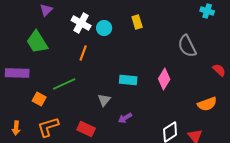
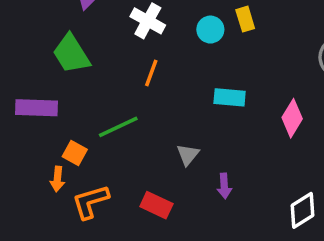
cyan circle: (104, 28) -> (210, 30), moved
cyan rectangle: (128, 80) -> (230, 97), moved
purple arrow: (125, 118) -> (224, 186), turned -64
orange arrow: (16, 128) -> (57, 179), moved

